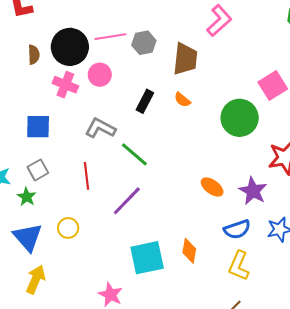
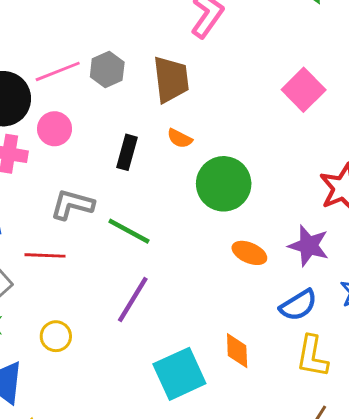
green circle: (240, 118) -> (224, 184), moved
red line: (87, 176) -> (45, 255), moved, turned -68
yellow circle: (68, 228) -> (56, 336), moved

